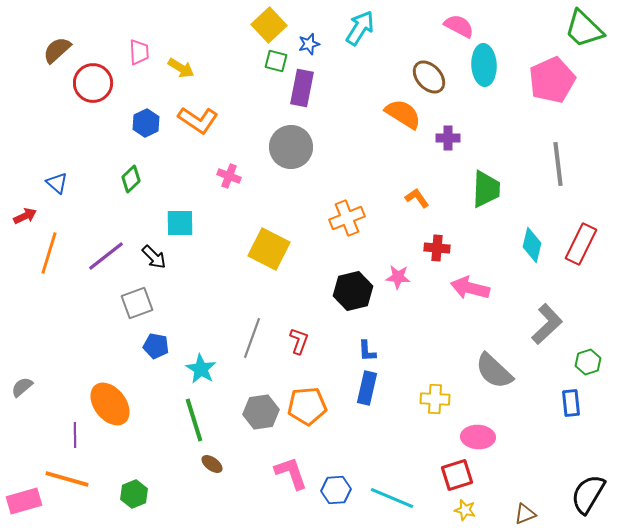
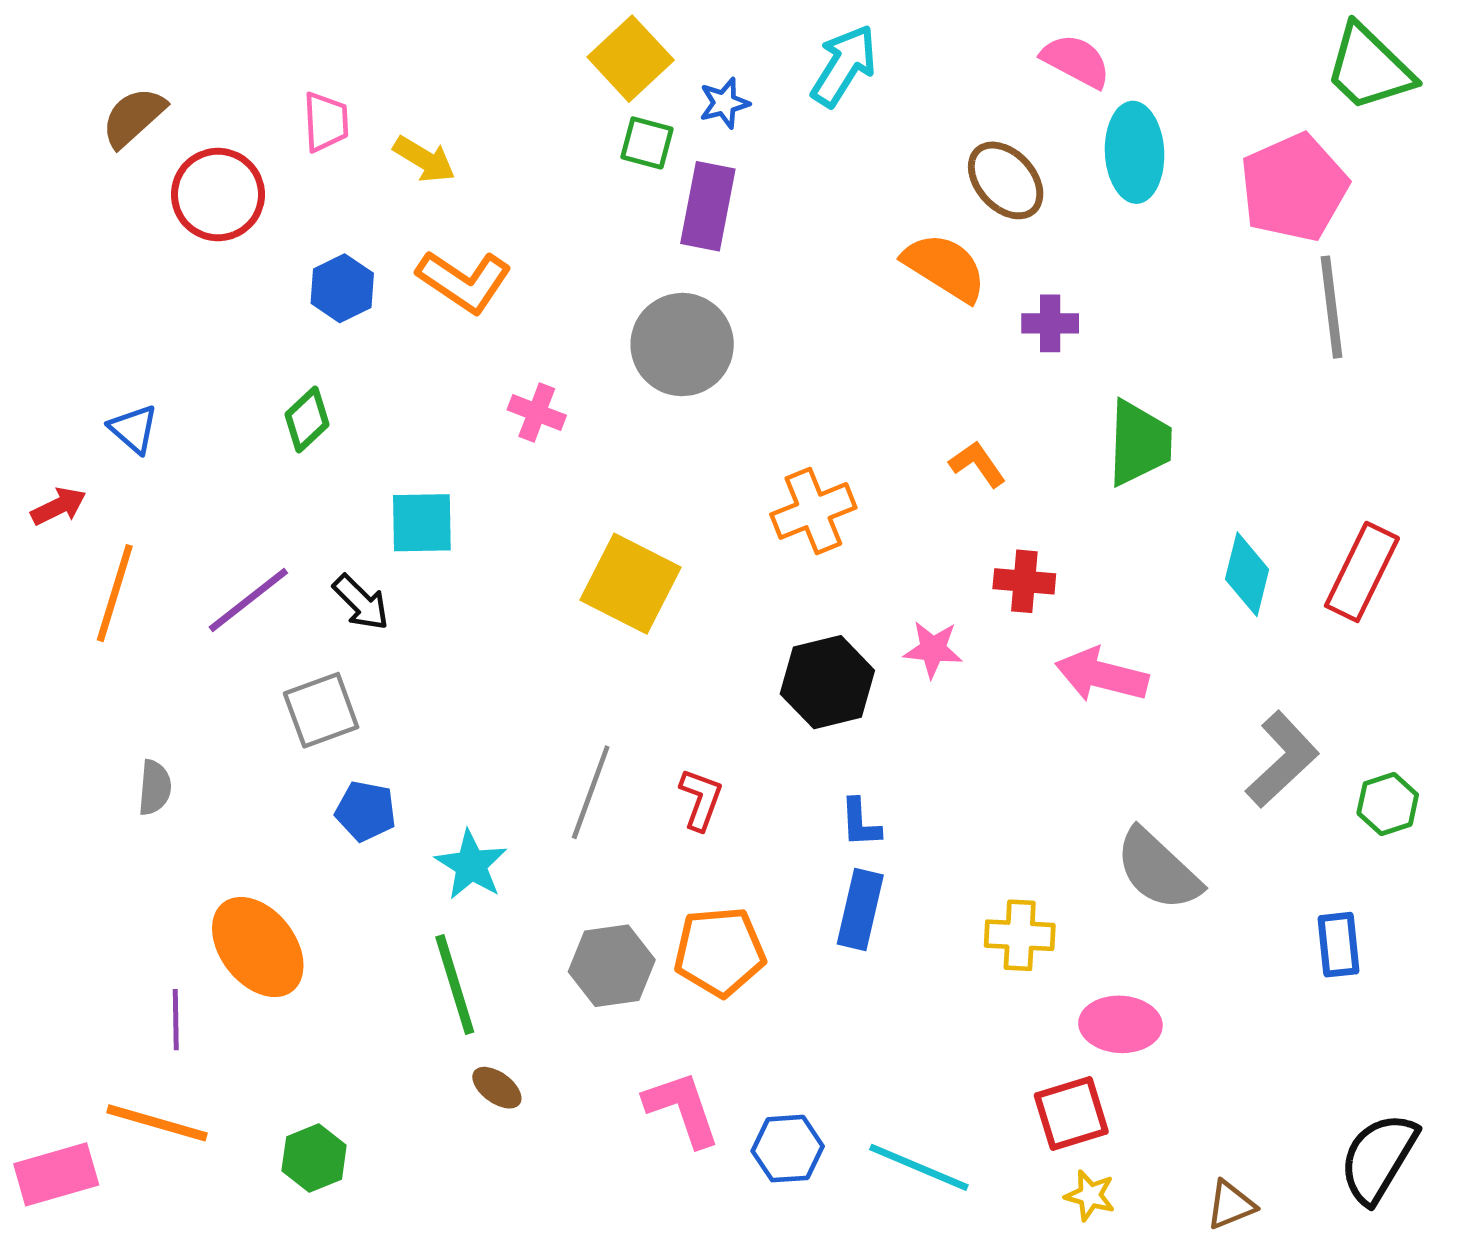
gray line: (558, 164) -> (1331, 307), moved
green hexagon: (588, 362) -> (1388, 804), moved
gray semicircle: (22, 387) -> (155, 788), moved, turned 135

